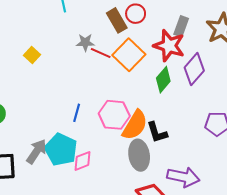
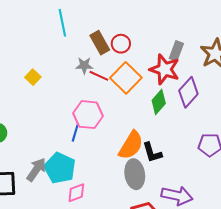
red circle: (136, 14) -> (121, 44), moved
brown rectangle: (117, 20) -> (100, 43), moved
pink hexagon: (114, 115) -> (88, 115), moved
pink diamond: (83, 161) -> (76, 193), moved

